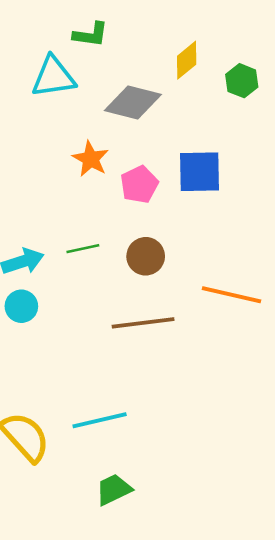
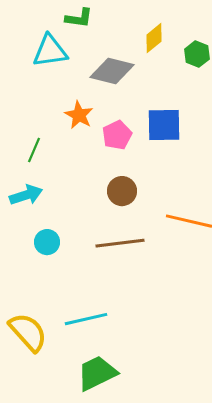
green line: (83, 249) -> (34, 150), moved, turned -55
cyan circle: (21, 306) -> (47, 242), moved
green trapezoid: (114, 489) -> (97, 373), size x1.4

